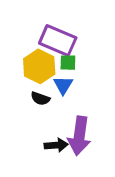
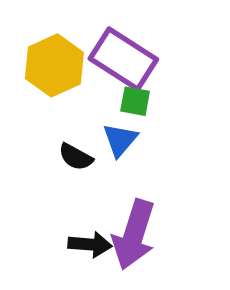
yellow hexagon: (39, 66) -> (54, 65), moved

